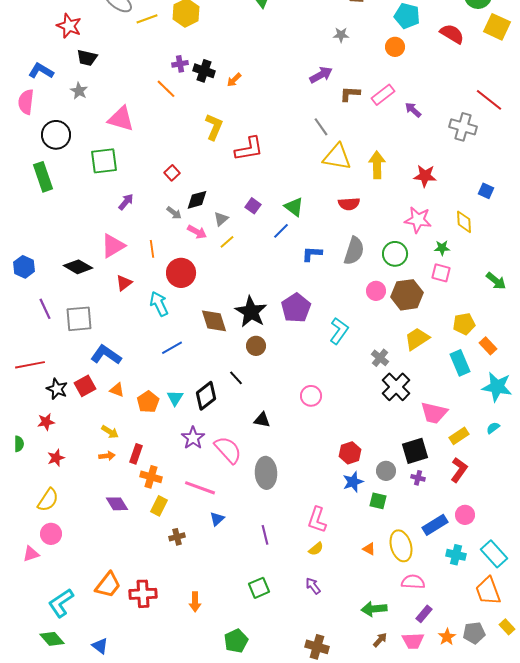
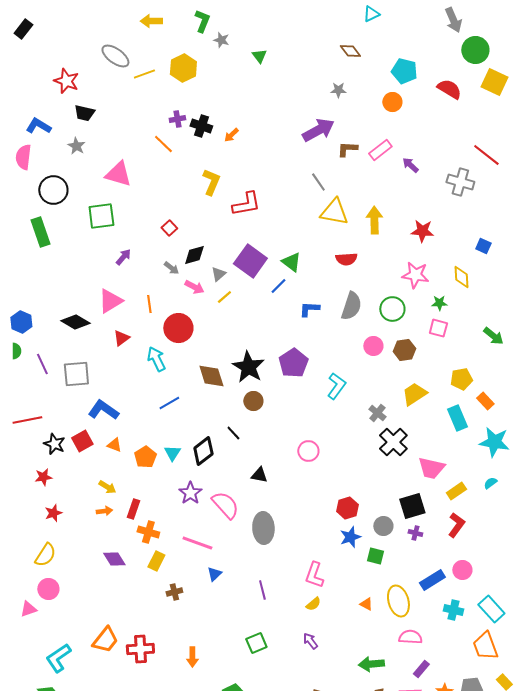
purple arrow: (321, 75) -> (318, 130), size x1.4
purple square: (253, 206) -> (250, 261), size x2.0
brown hexagon: (407, 295) -> (404, 350), size x0.7
green semicircle: (19, 444) -> (16, 351), moved

